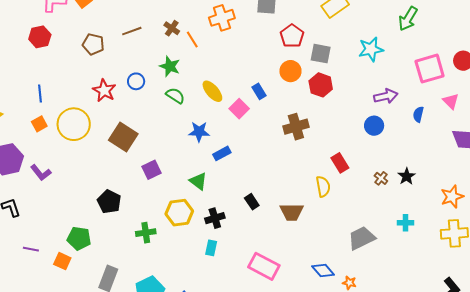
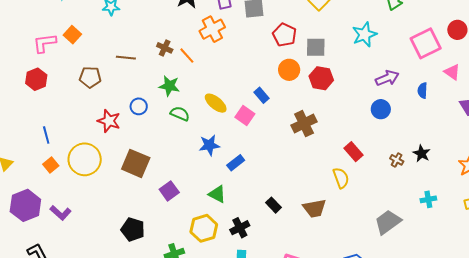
brown line: (132, 31) -> (126, 58), turned 36

